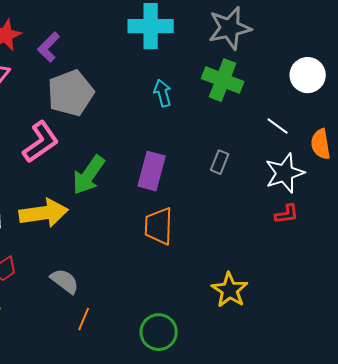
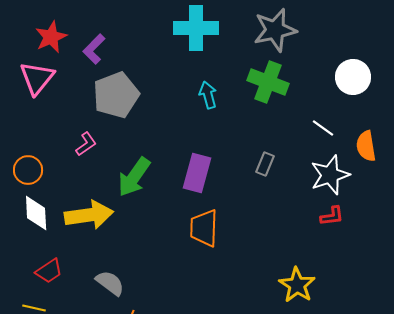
pink L-shape: (41, 142) -> (86, 144), size x0.6
yellow star: (230, 290) -> (297, 285), moved

